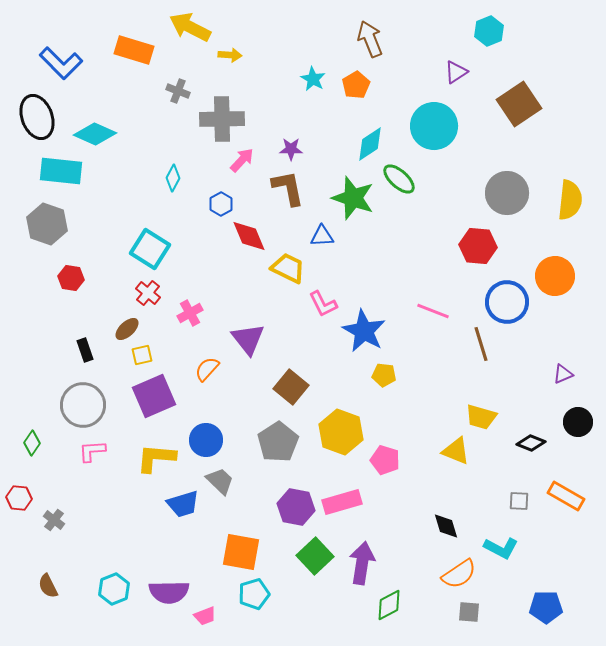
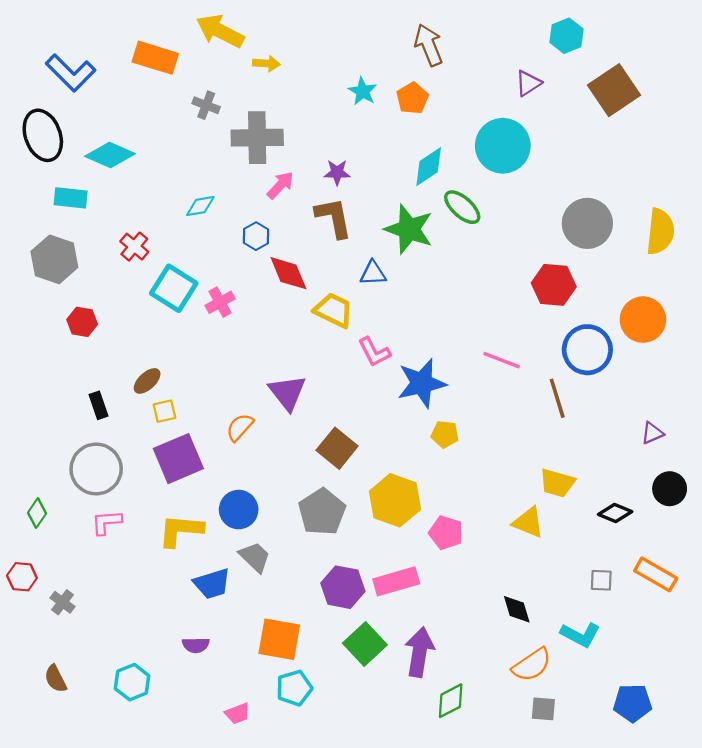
brown square: (519, 104) -> (614, 90), moved
cyan rectangle: (61, 171) -> (71, 198), size x0.7
cyan diamond: (173, 178) -> (200, 206), turned 52
red cross: (148, 293) -> (134, 247), moved
pink cross: (190, 313) -> (220, 302), moved
blue star: (364, 331) -> (422, 383), turned 30
purple semicircle: (169, 592) -> (196, 645), moved, size x0.6

